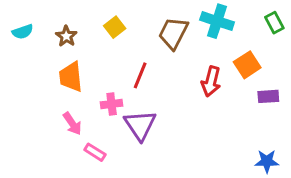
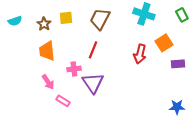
yellow square: (115, 27) -> (66, 18), moved, turned 32
brown trapezoid: (173, 33) -> (100, 19), moved

